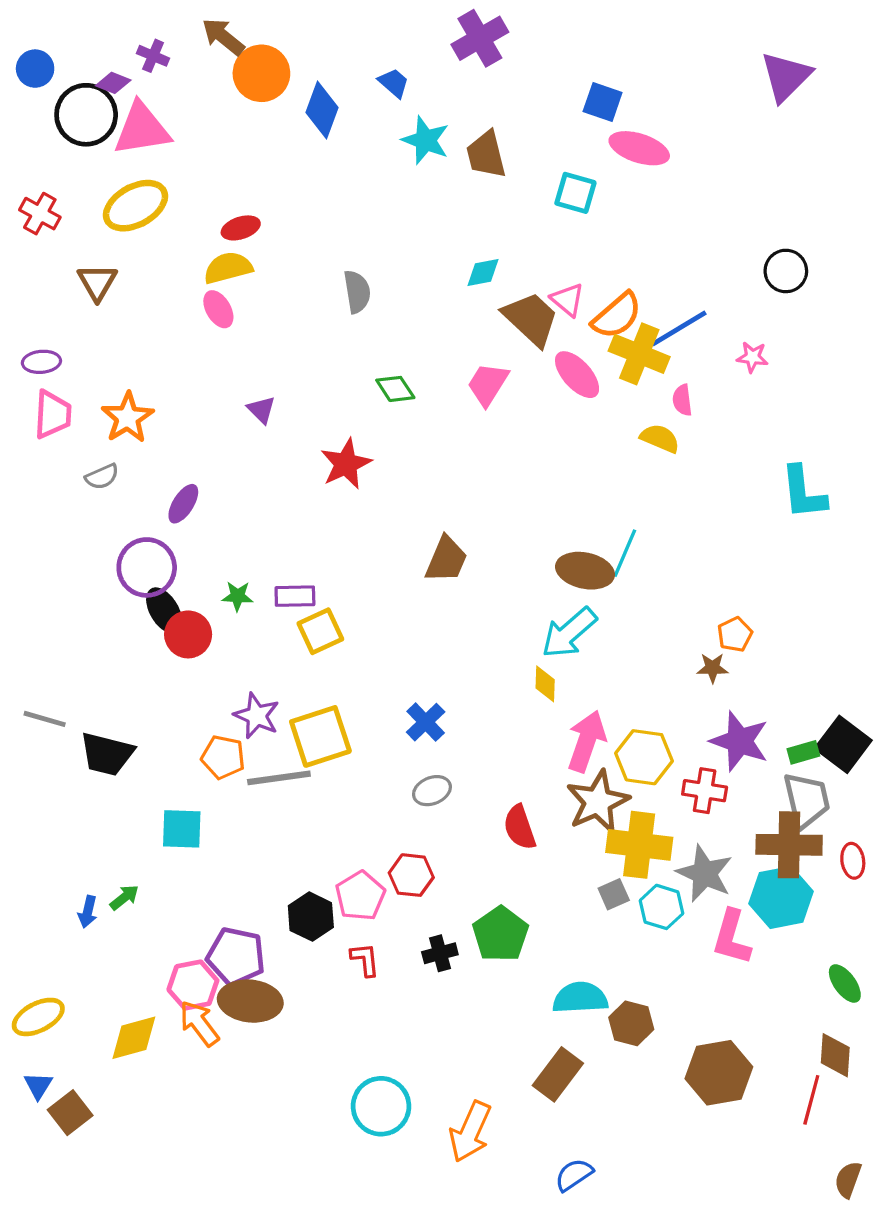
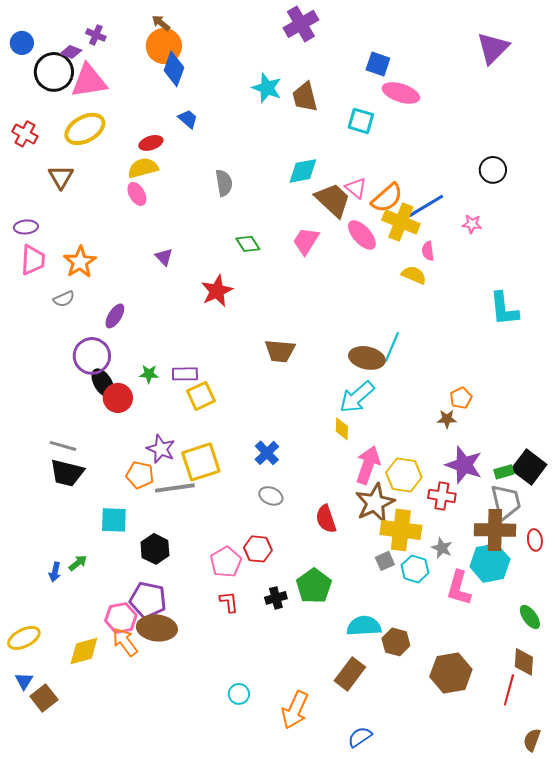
brown arrow: (223, 37) -> (161, 23), moved, size x0.7
blue trapezoid: (394, 83) -> (188, 119), moved
blue diamond: (322, 110) -> (174, 69), moved
cyan diamond: (483, 273) -> (303, 171), size x1.4
brown trapezoid: (446, 559) -> (280, 351), turned 72
gray line: (45, 719) -> (63, 446), moved
gray ellipse: (432, 791) -> (271, 496), turned 45
gray star: (705, 874) -> (442, 548), size x0.6
black hexagon: (311, 917) -> (155, 549), moved
cyan circle: (381, 1106) -> (239, 694), size x0.6

